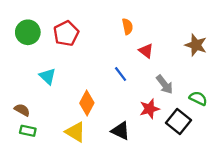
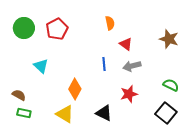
blue line: (121, 74) -> (104, 64), turned 32
gray arrow: (165, 84) -> (132, 66), moved, turned 114
black square: (178, 122) -> (166, 113), moved

